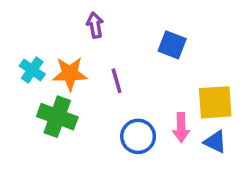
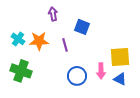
blue square: (172, 45) -> (82, 27), moved
green cross: (57, 117) -> (21, 71), moved

